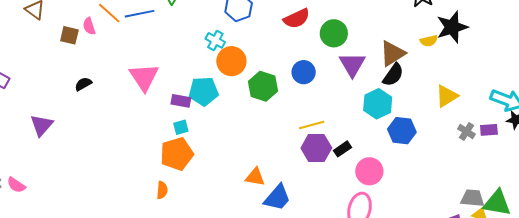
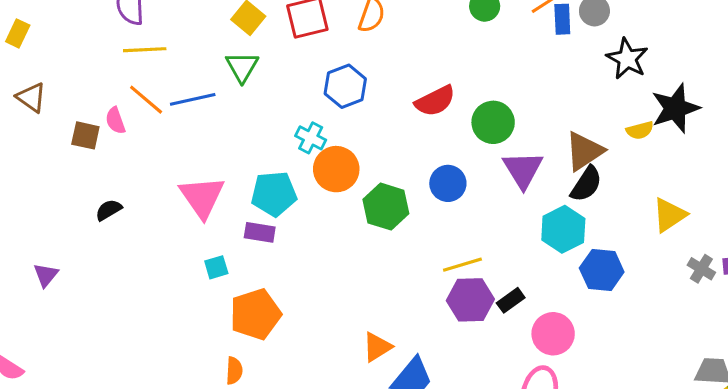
cyan pentagon: (204, 91) -> (274, 194), moved
purple triangle: (42, 125) -> (46, 275), size x0.7
cyan square: (181, 127) -> (216, 267), moved
orange triangle: (255, 177) -> (377, 347), turned -40

